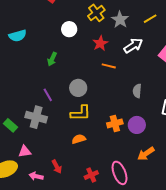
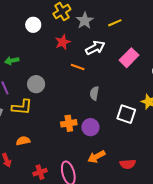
green arrow: (52, 59) -> (12, 61), moved, turned 48
orange line: (109, 66) -> (78, 67), moved
yellow L-shape: (80, 113) -> (22, 107), moved
orange semicircle: (79, 139) -> (23, 141), moved

